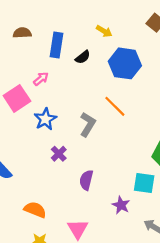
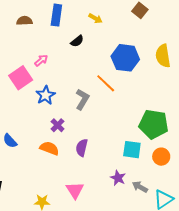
blue rectangle: (57, 45) -> (56, 15), moved
blue hexagon: (125, 63) -> (125, 58), moved
purple star: (121, 205) -> (118, 178), moved
orange semicircle: (35, 210) -> (49, 148), moved

